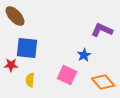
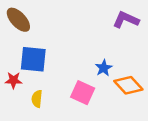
purple L-shape: (102, 30) -> (126, 20), moved
orange diamond: (103, 82) -> (128, 85), moved

